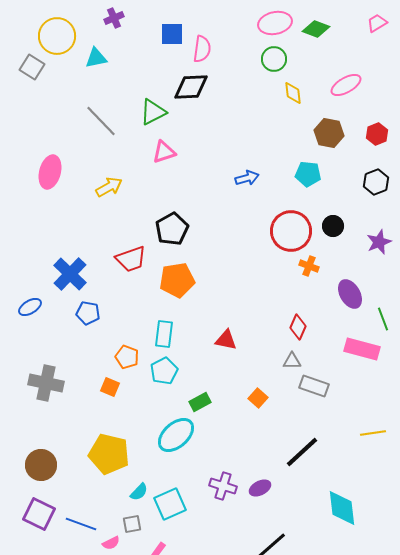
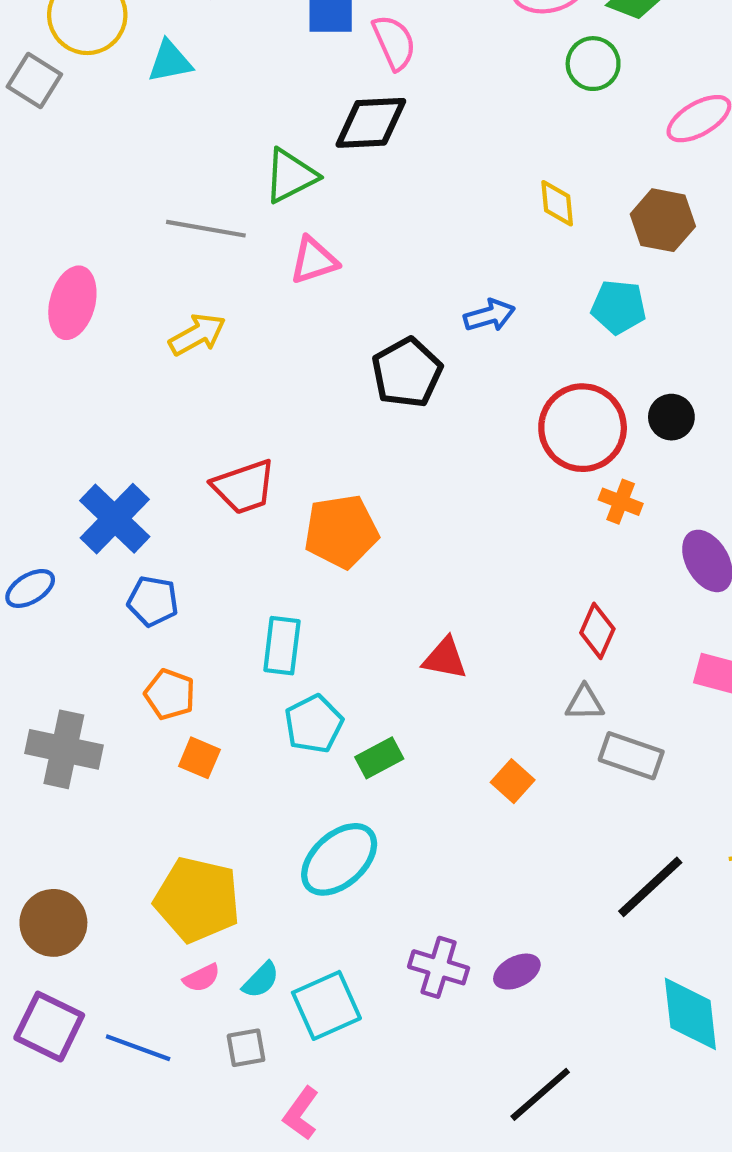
pink semicircle: (202, 49) -> (394, 42), turned -32
green circle: (274, 59) -> (593, 64), moved
yellow diamond: (293, 93) -> (557, 203), moved
gray line: (101, 121) -> (206, 229), moved, turned -36
black pentagon: (172, 229) -> (407, 373), moved
cyan rectangle: (164, 334) -> (282, 646), moved
orange pentagon: (127, 357) -> (170, 694), moved
green rectangle: (200, 402) -> (379, 758), moved
black line: (302, 452) -> (650, 887), moved
pink semicircle: (111, 543) -> (202, 978), moved

